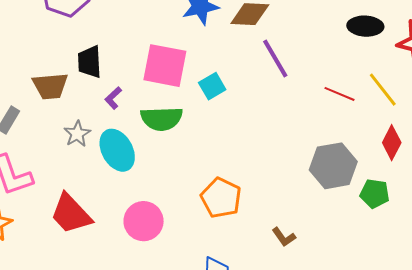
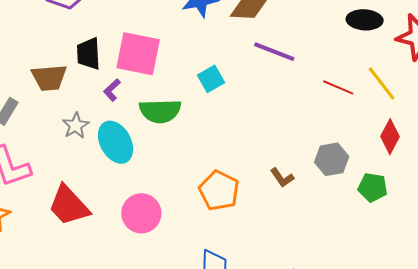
purple line: (275, 59) -> (274, 52), turned -39
pink square: (165, 66) -> (138, 54), moved
gray hexagon: (333, 166) -> (332, 159), size x0.7
brown L-shape: (284, 237) -> (282, 178), moved

